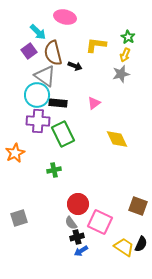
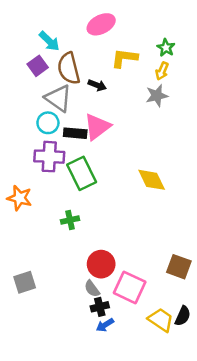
pink ellipse: (65, 17) -> (101, 24), moved, turned -40
cyan circle: (37, 95) -> (48, 123), size x0.7
pink triangle: (94, 103) -> (97, 127), moved, size x1.6
orange star: (15, 153) -> (19, 198), turned -30

